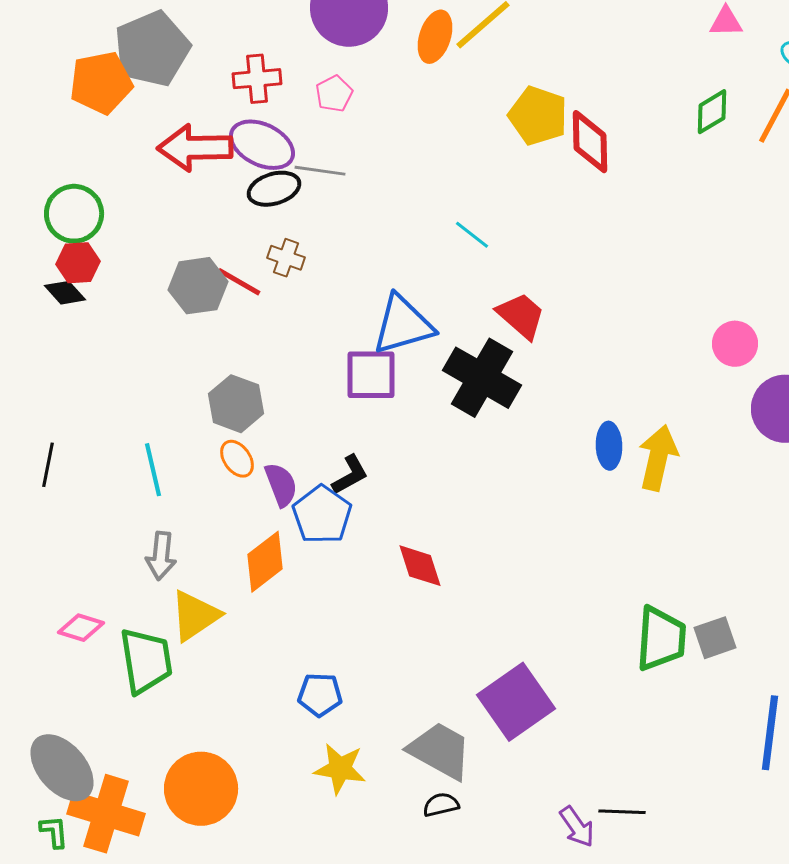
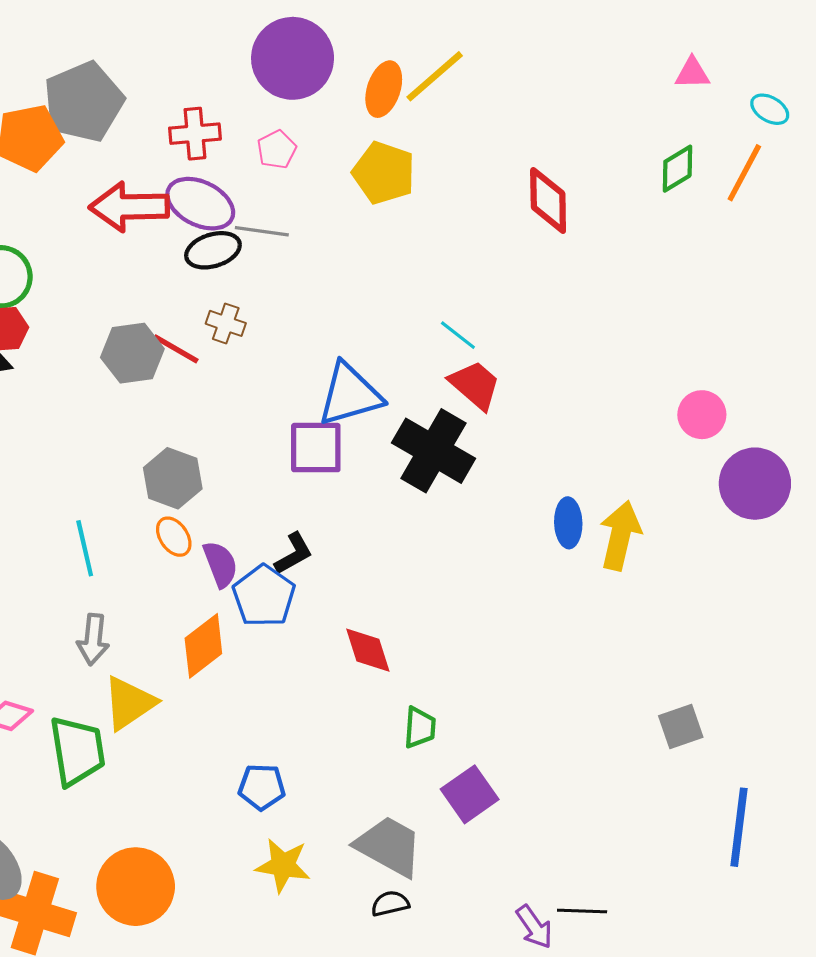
yellow pentagon: (538, 116) -> (384, 173), moved
cyan line: (472, 235) -> (458, 335), moved
green trapezoid: (661, 639) -> (420, 728), moved, size x0.6
purple square: (516, 702) -> (470, 794), size x0.7

